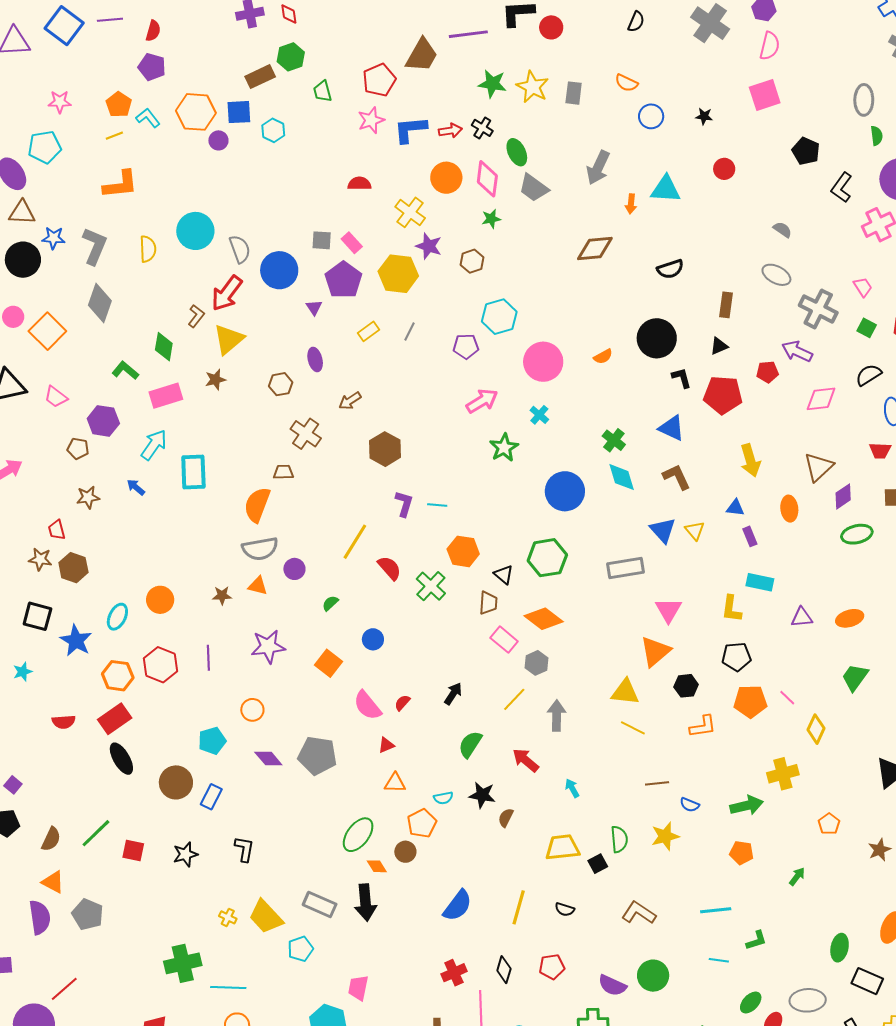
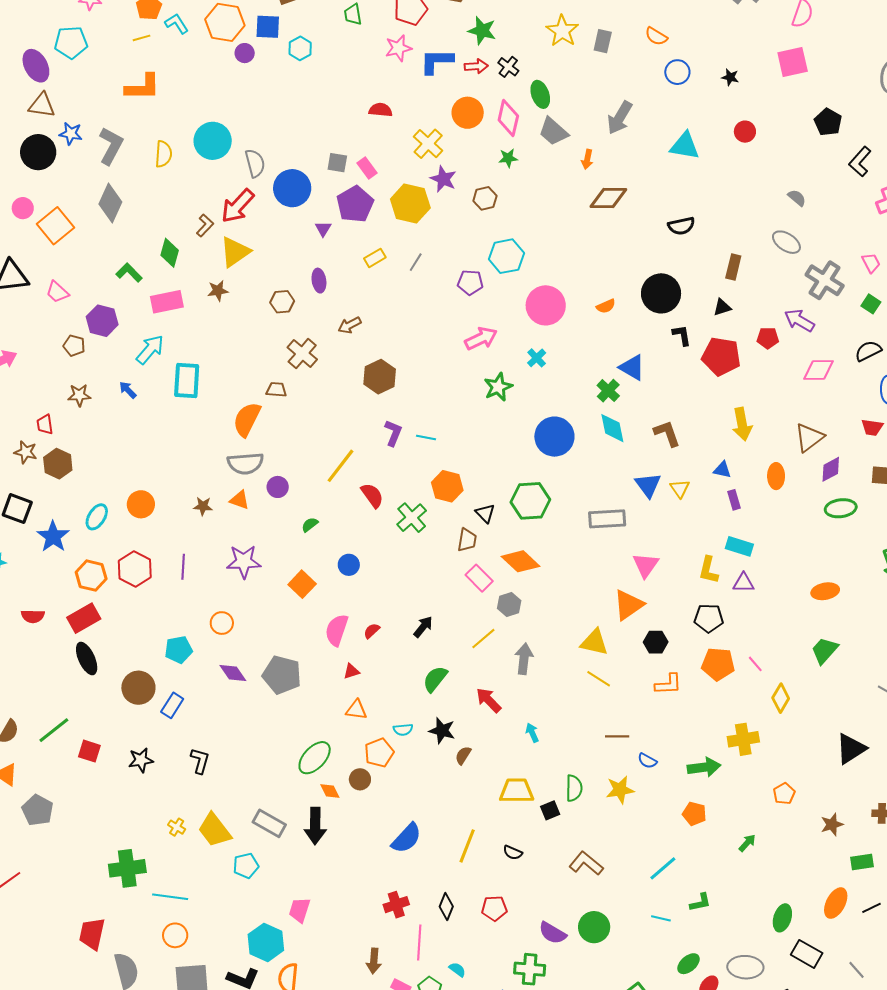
green star: (492, 84) -> (482, 31), moved
orange arrow: (631, 204) -> (587, 159), moved
blue triangle: (672, 428) -> (632, 367), moved
purple triangle: (802, 617) -> (744, 583), moved
pink semicircle: (367, 705) -> (337, 630), turned 52
cyan line: (716, 910) -> (663, 868), turned -40

